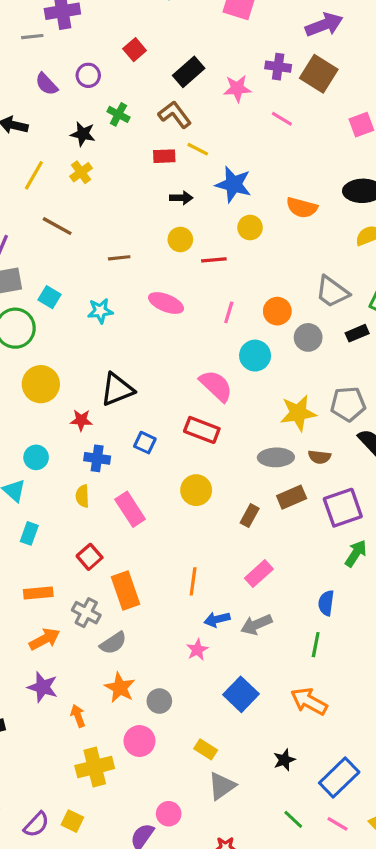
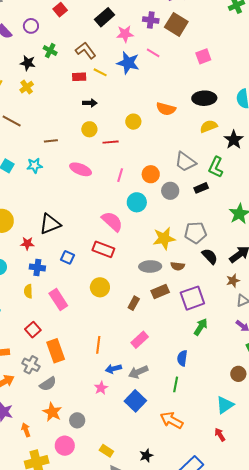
black rectangle: (189, 72) -> (105, 17), moved
blue star: (233, 184) -> (128, 63), moved
cyan star: (100, 311) -> (35, 166), moved
blue square: (241, 694) -> (135, 401), moved
black star: (284, 760) -> (146, 456), moved

